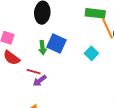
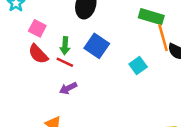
green arrow: (42, 48) -> (65, 46), moved
red line: (34, 72) -> (65, 62), moved

